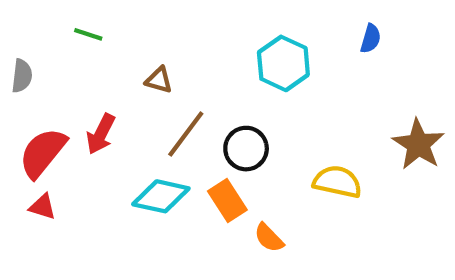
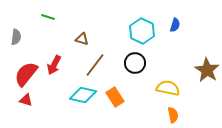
blue semicircle: (371, 39) -> (175, 25), moved
black circle: (246, 149) -> (135, 63), moved
orange semicircle: (269, 238) -> (173, 115), moved, turned -147

